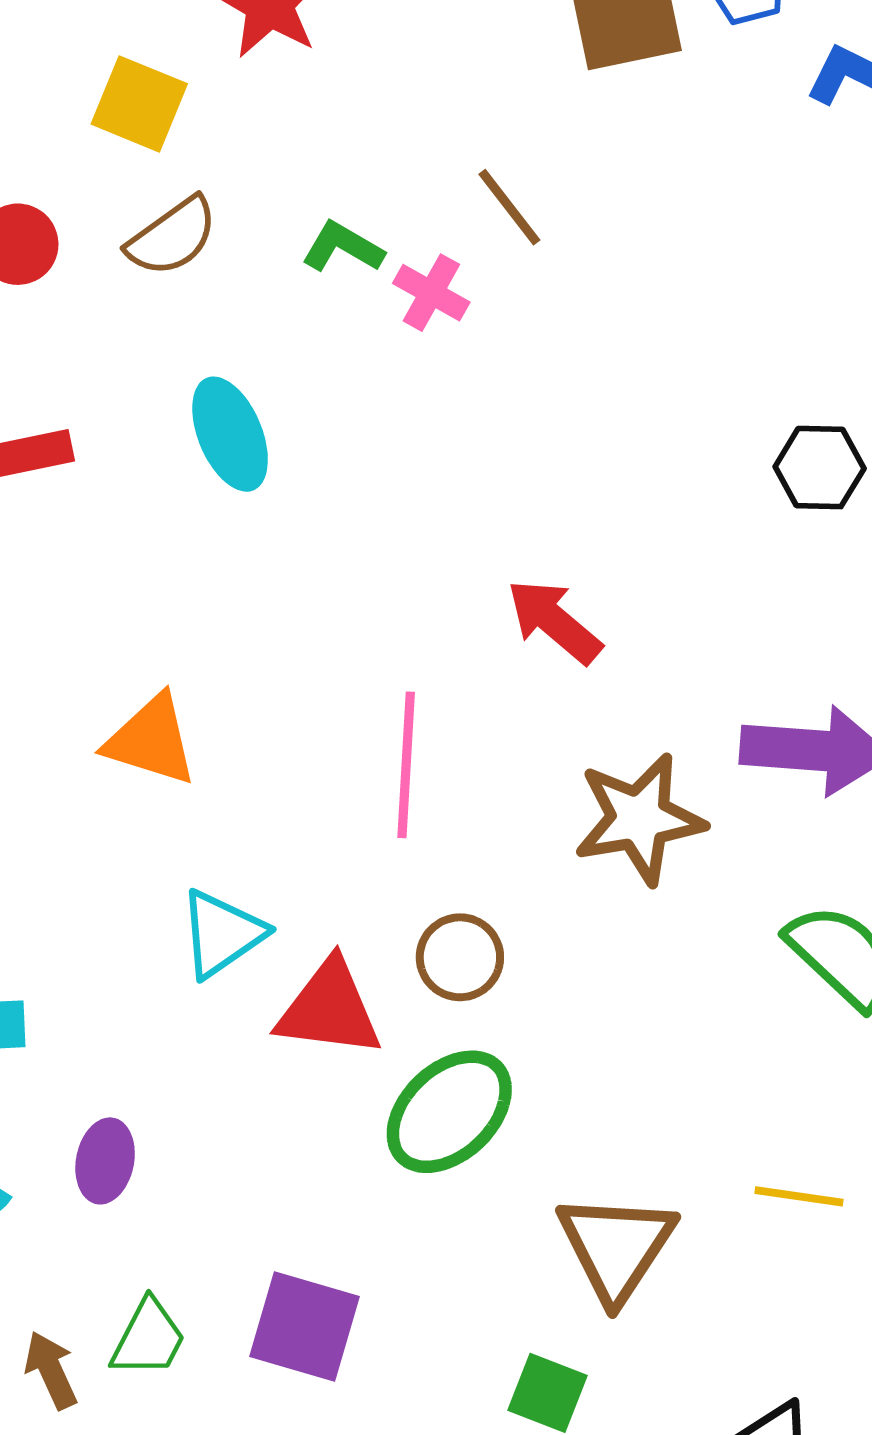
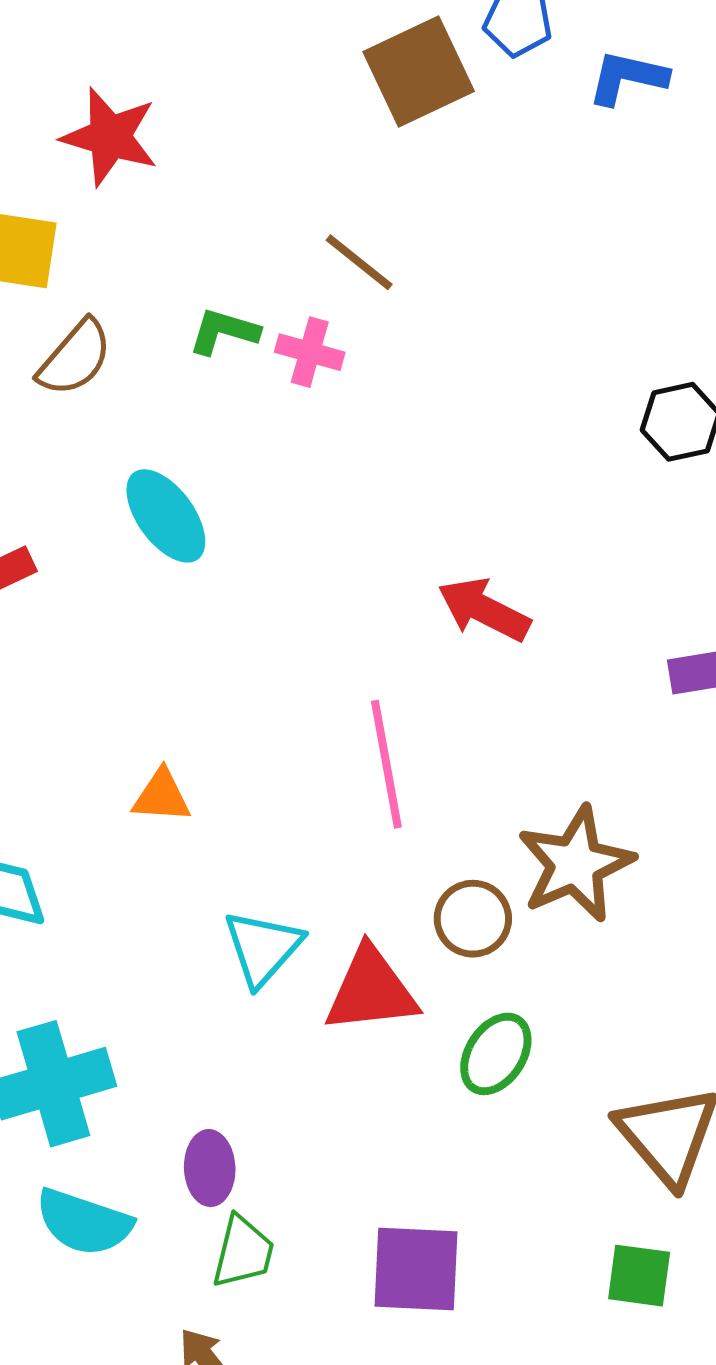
orange triangle: (151, 740) -> (162, 796), size x0.7
brown star: (639, 819) -> (576, 864), moved
green ellipse: (449, 1112) -> (496, 1054), size x0.7
green trapezoid: (148, 1338) -> (243, 1252), moved

